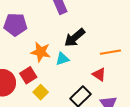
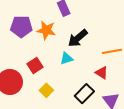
orange star: (41, 52) -> (46, 30), moved
red square: (28, 75) -> (35, 66), moved

